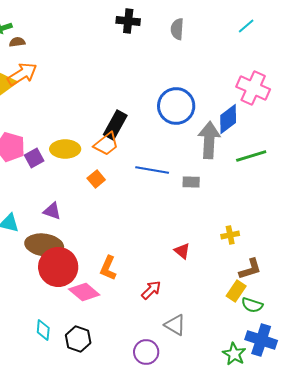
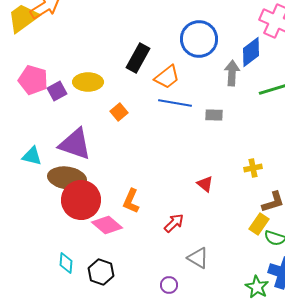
gray arrow: (209, 140) -> (232, 73), size x0.7
orange trapezoid: (106, 144) -> (167, 77), moved
purple triangle: (52, 211) -> (75, 144), size x1.8
purple circle: (146, 352) -> (169, 285), size x0.7

